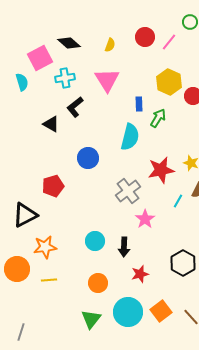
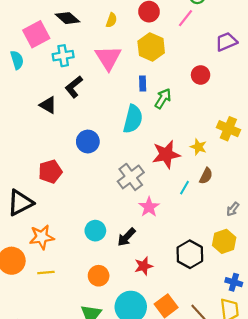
pink line: (169, 42) -> (186, 18), moved
yellow hexagon: (169, 82) -> (151, 47), moved
black arrow: (124, 247) -> (126, 237), turned 42

